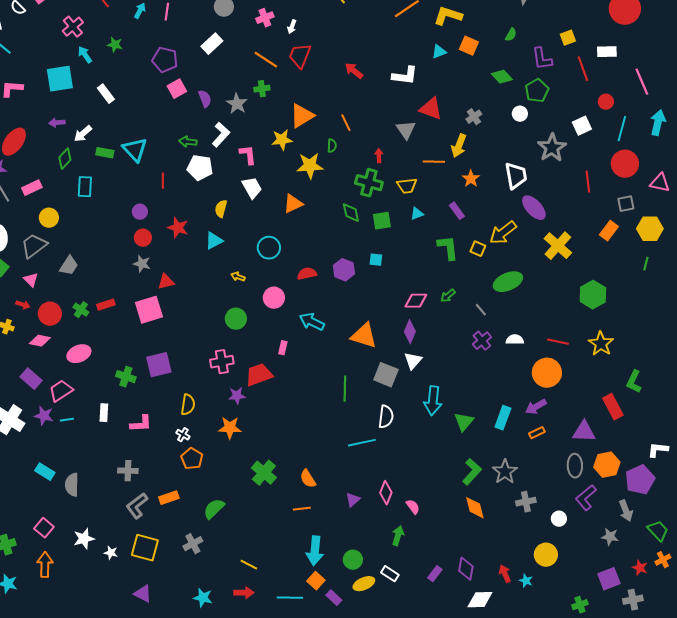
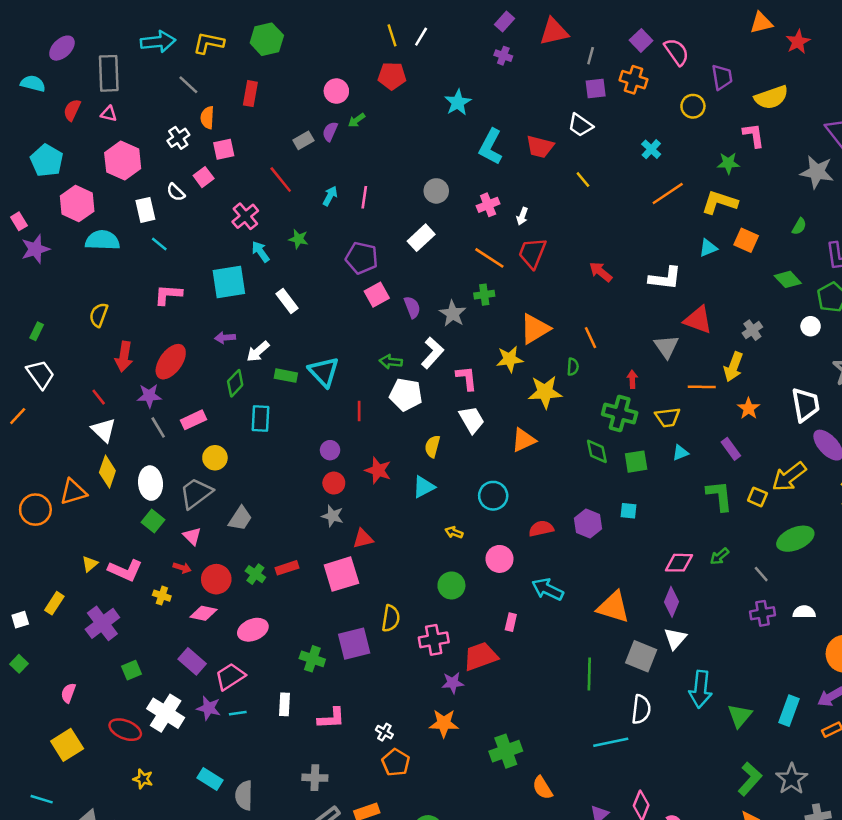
purple cross: (482, 341) -> (762, 613), turned 30
yellow semicircle: (188, 405) -> (391, 618), moved
green cross: (264, 473) -> (506, 751), moved, turned 30

